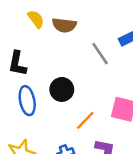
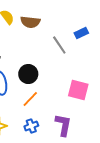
orange line: (85, 120) -> (30, 99), moved

